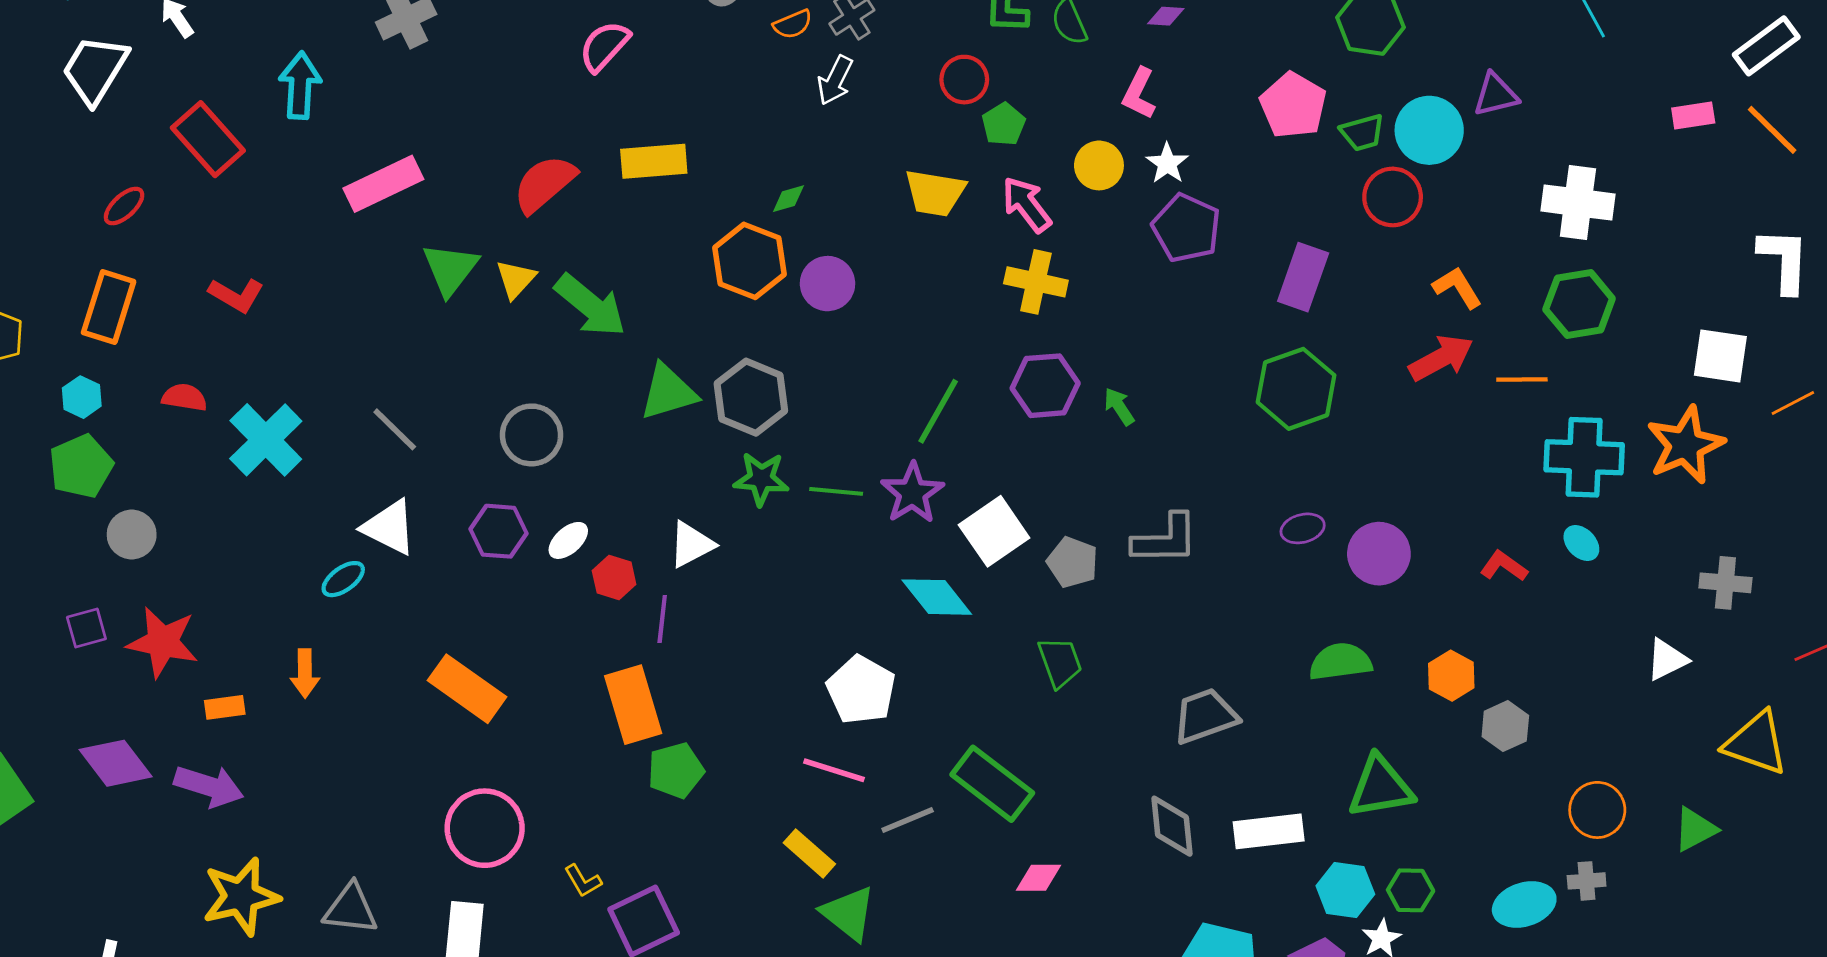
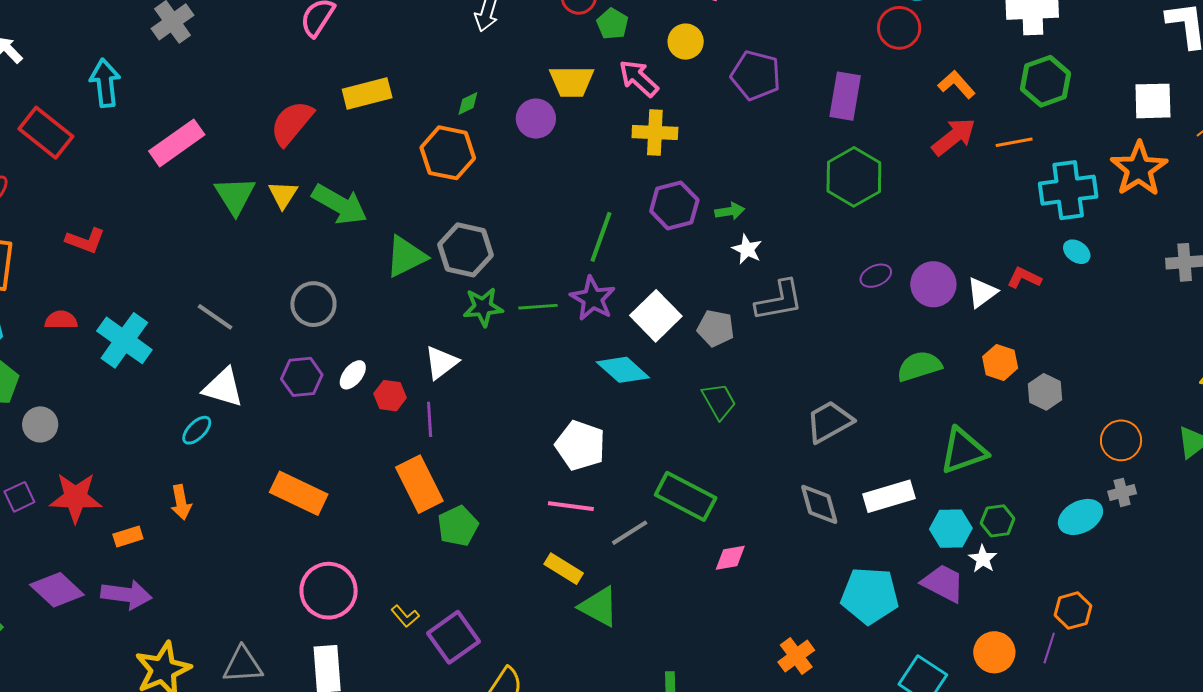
white star: (1167, 163) -> (747, 249), moved
purple circle: (828, 284) -> (536, 119), moved
green arrow: (1119, 406) -> (730, 211), turned 124
white triangle: (1667, 660) -> (982, 292), moved

